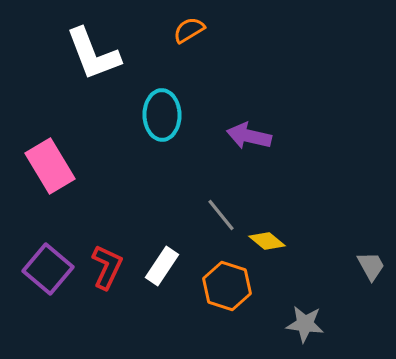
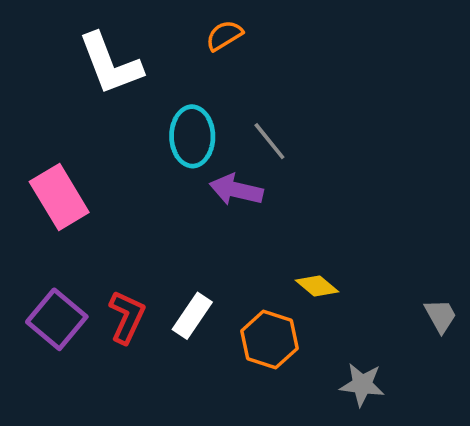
purple arrow: (249, 136) -> (236, 190), moved
gray line: (221, 215) -> (269, 141), moved

